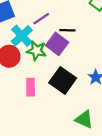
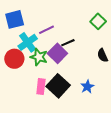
black line: (67, 30) -> (68, 43), turned -32
pink rectangle: (31, 87) -> (41, 86), moved

